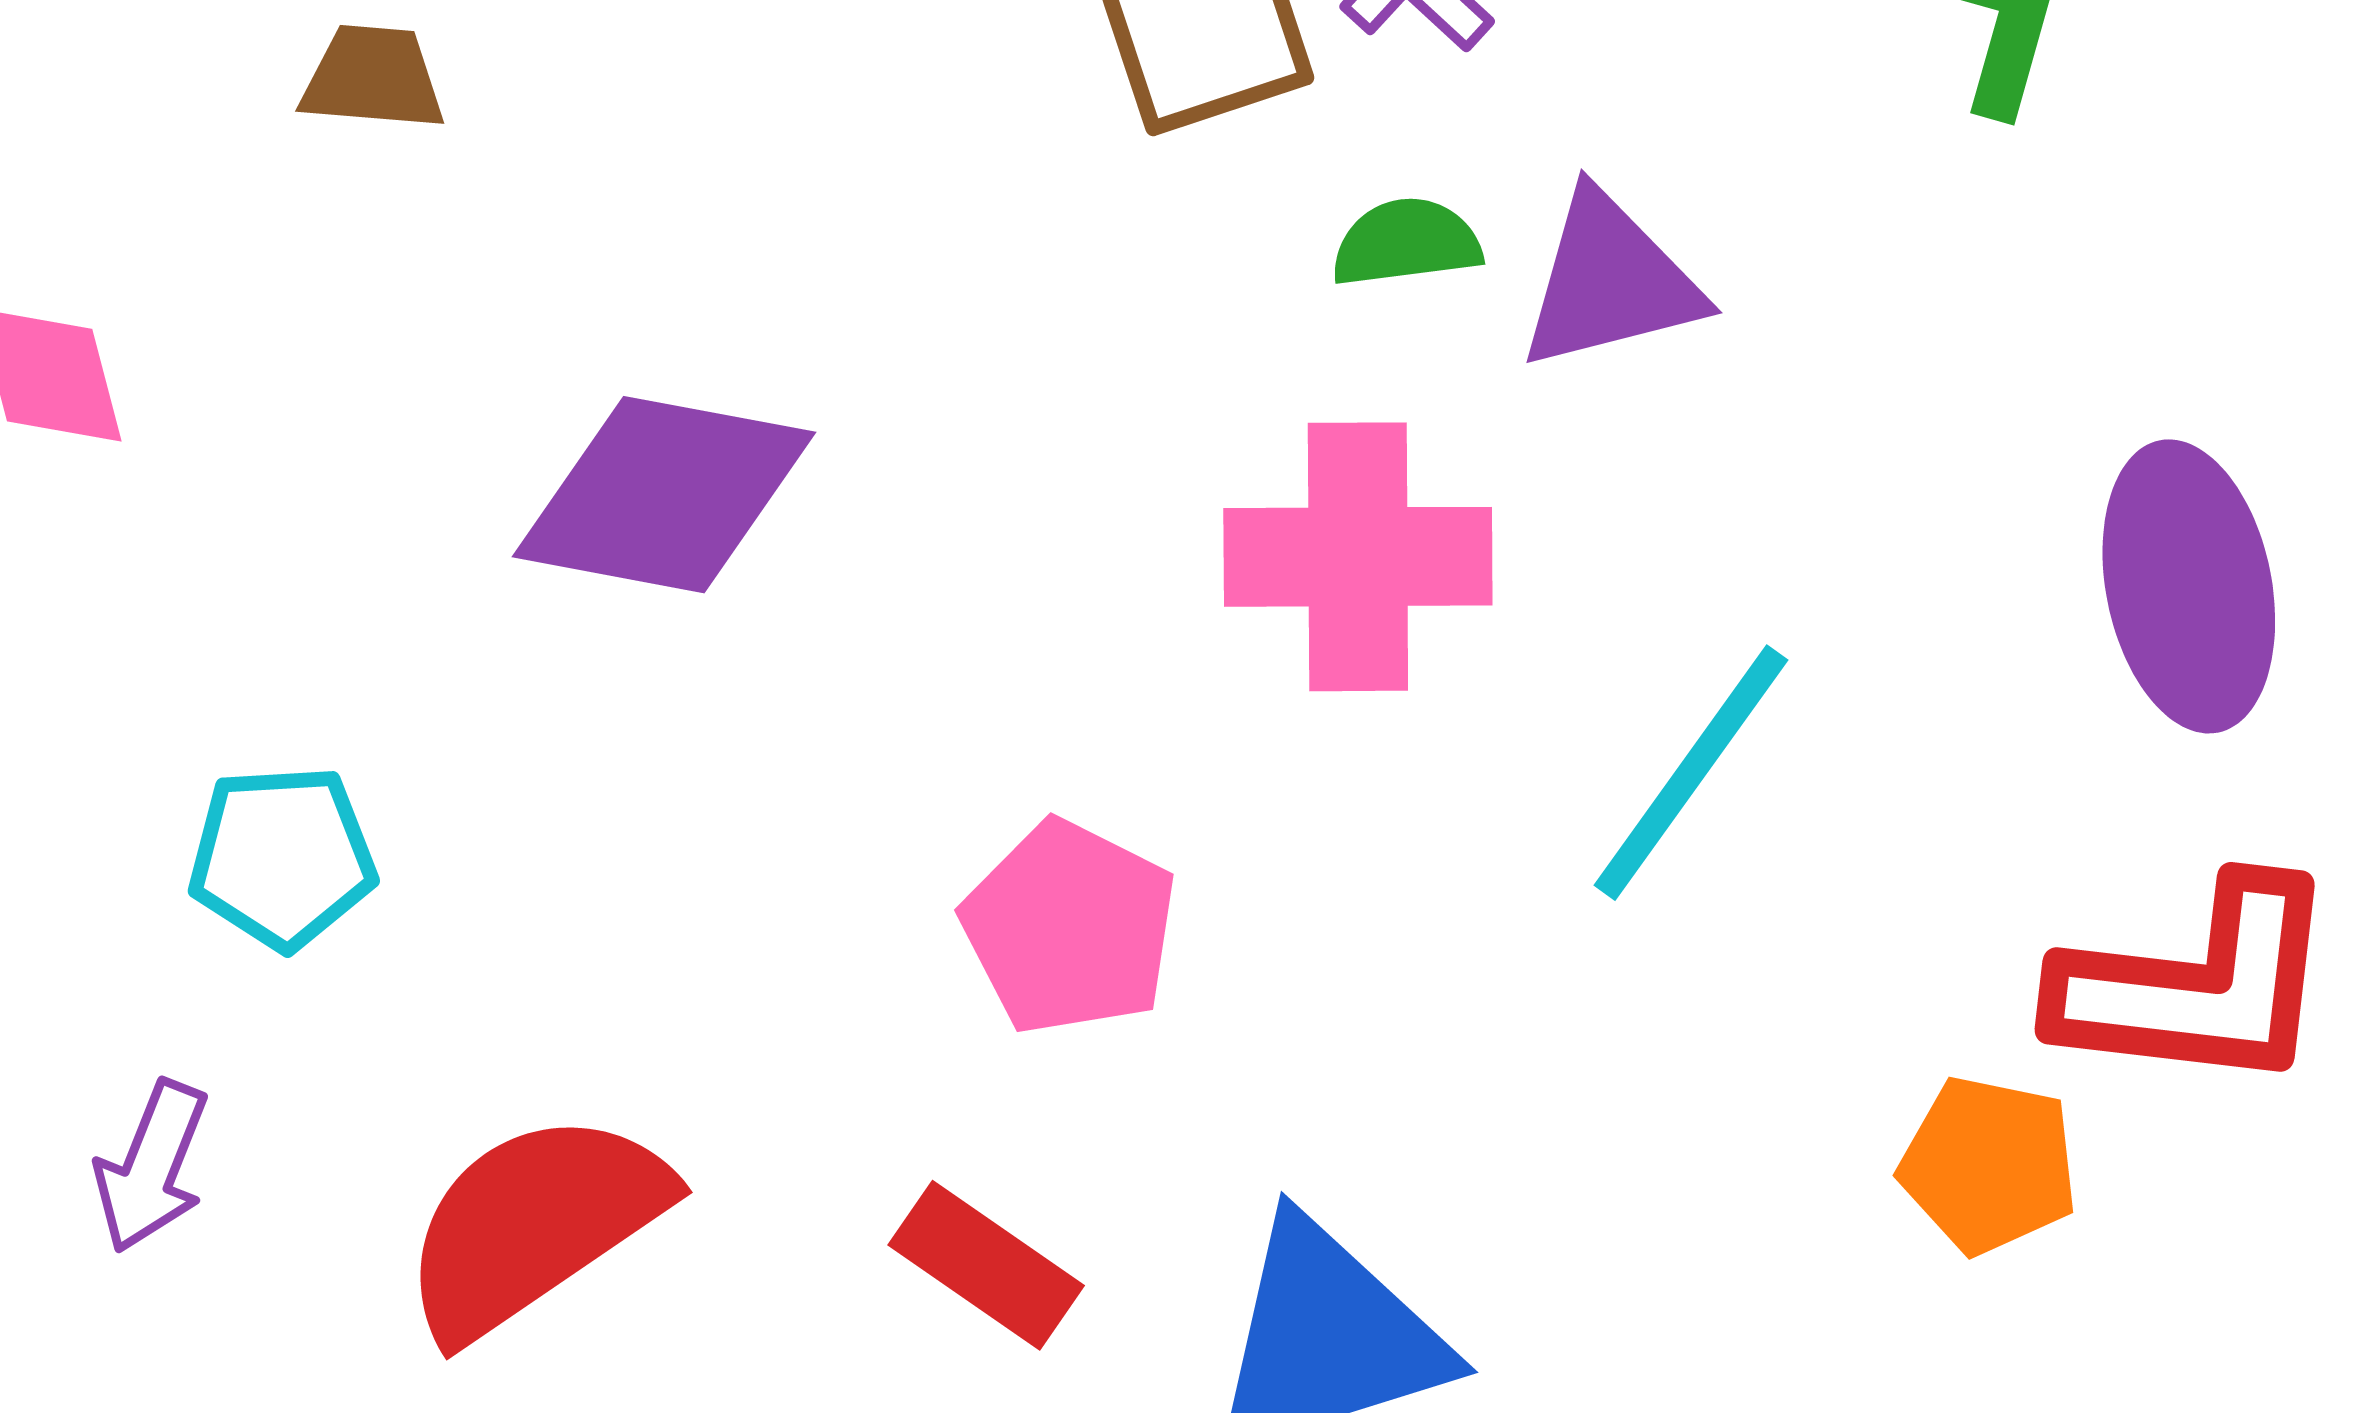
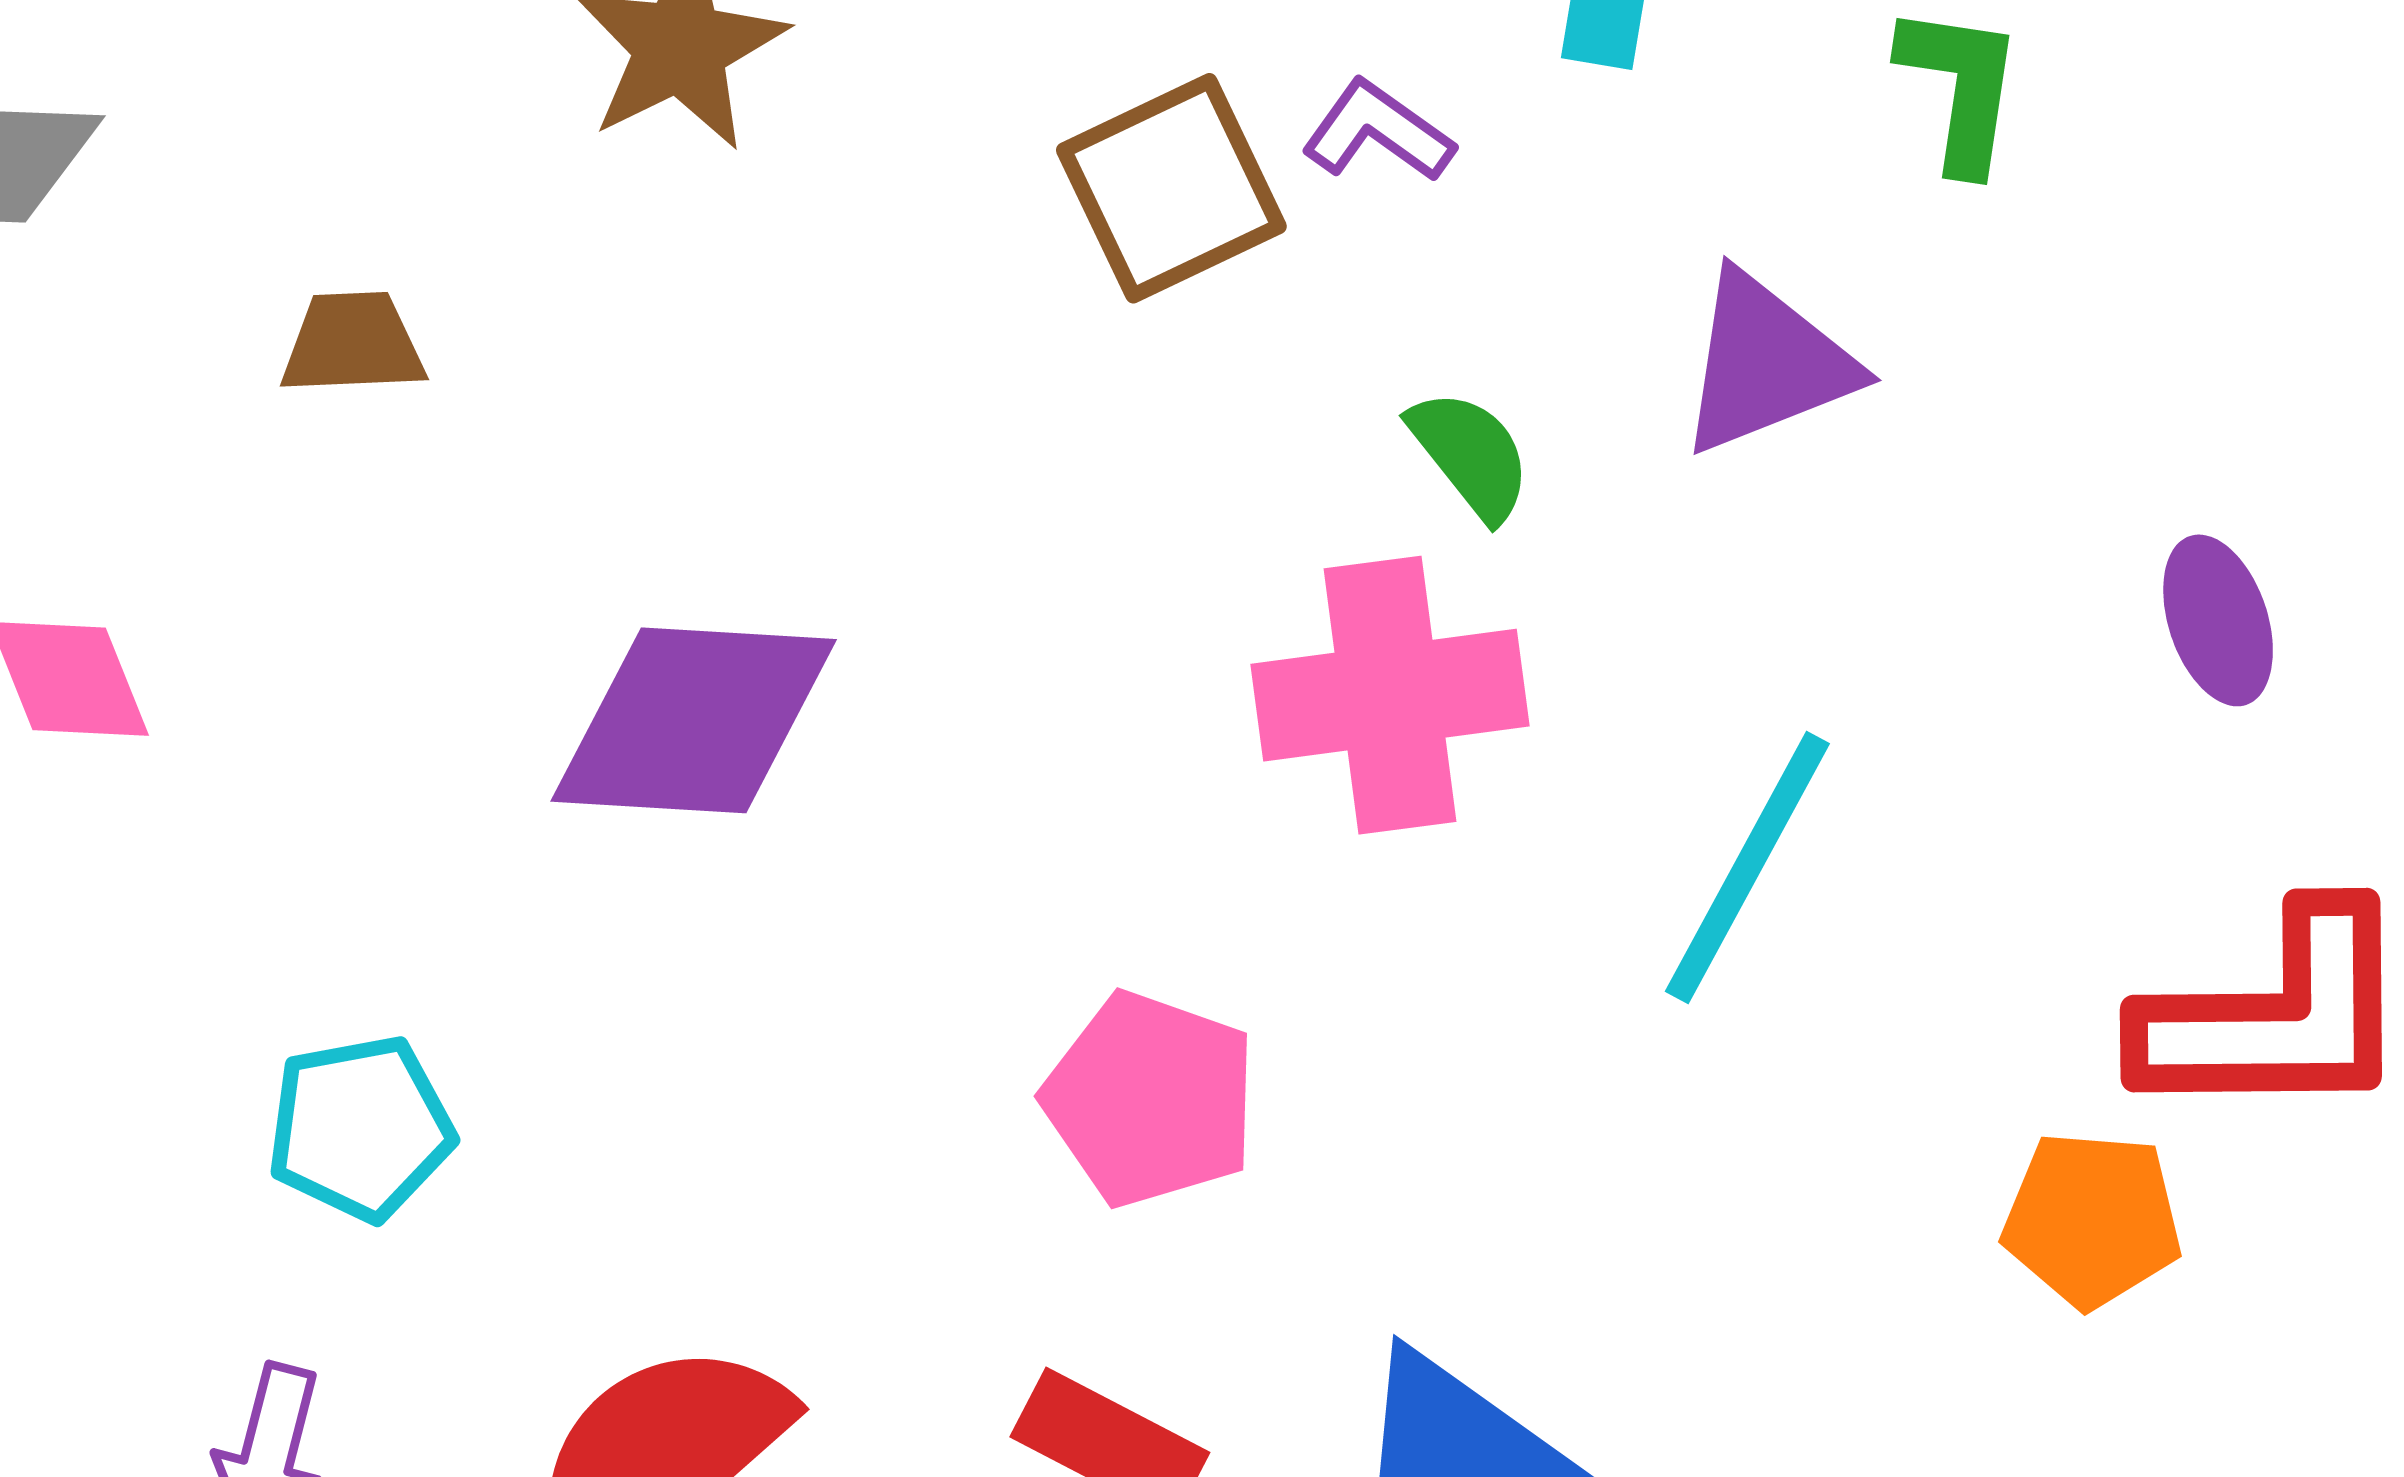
green semicircle: (1406, 243) -> (1470, 455), moved, turned 66
purple triangle: (1610, 281) -> (1766, 363), moved
purple ellipse: (2189, 586) -> (2218, 620), size x0.6

